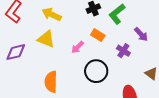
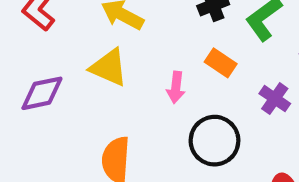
pink arrow: (77, 47) -> (176, 87), turned -40

